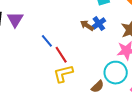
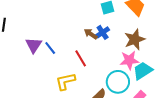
purple triangle: (15, 19) -> (34, 45), moved
red line: (61, 55) -> (81, 58), moved

